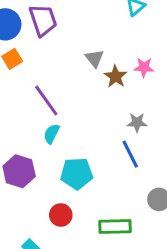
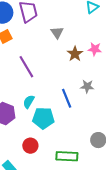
gray triangle: (94, 58) -> (57, 33), moved
cyan semicircle: (52, 134) -> (29, 102), moved
blue line: (130, 154) -> (67, 98), moved

